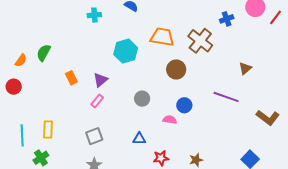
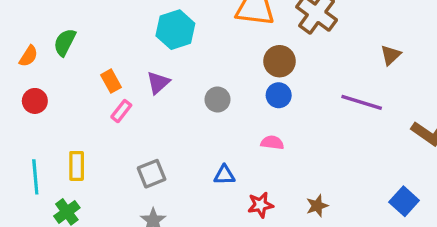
cyan hexagon: (126, 51) -> (175, 30), moved
red circle: (14, 87) -> (35, 101), moved
gray circle: (142, 99) -> (217, 100), moved
pink rectangle: (97, 101) -> (121, 111), moved
blue circle: (184, 105) -> (279, 95), moved

